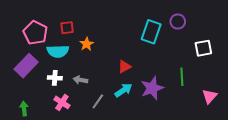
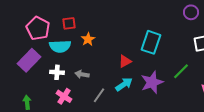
purple circle: (178, 22) -> (191, 12), moved
cyan rectangle: (151, 32) -> (151, 42), moved
green line: (182, 77) -> (181, 71), turned 48

